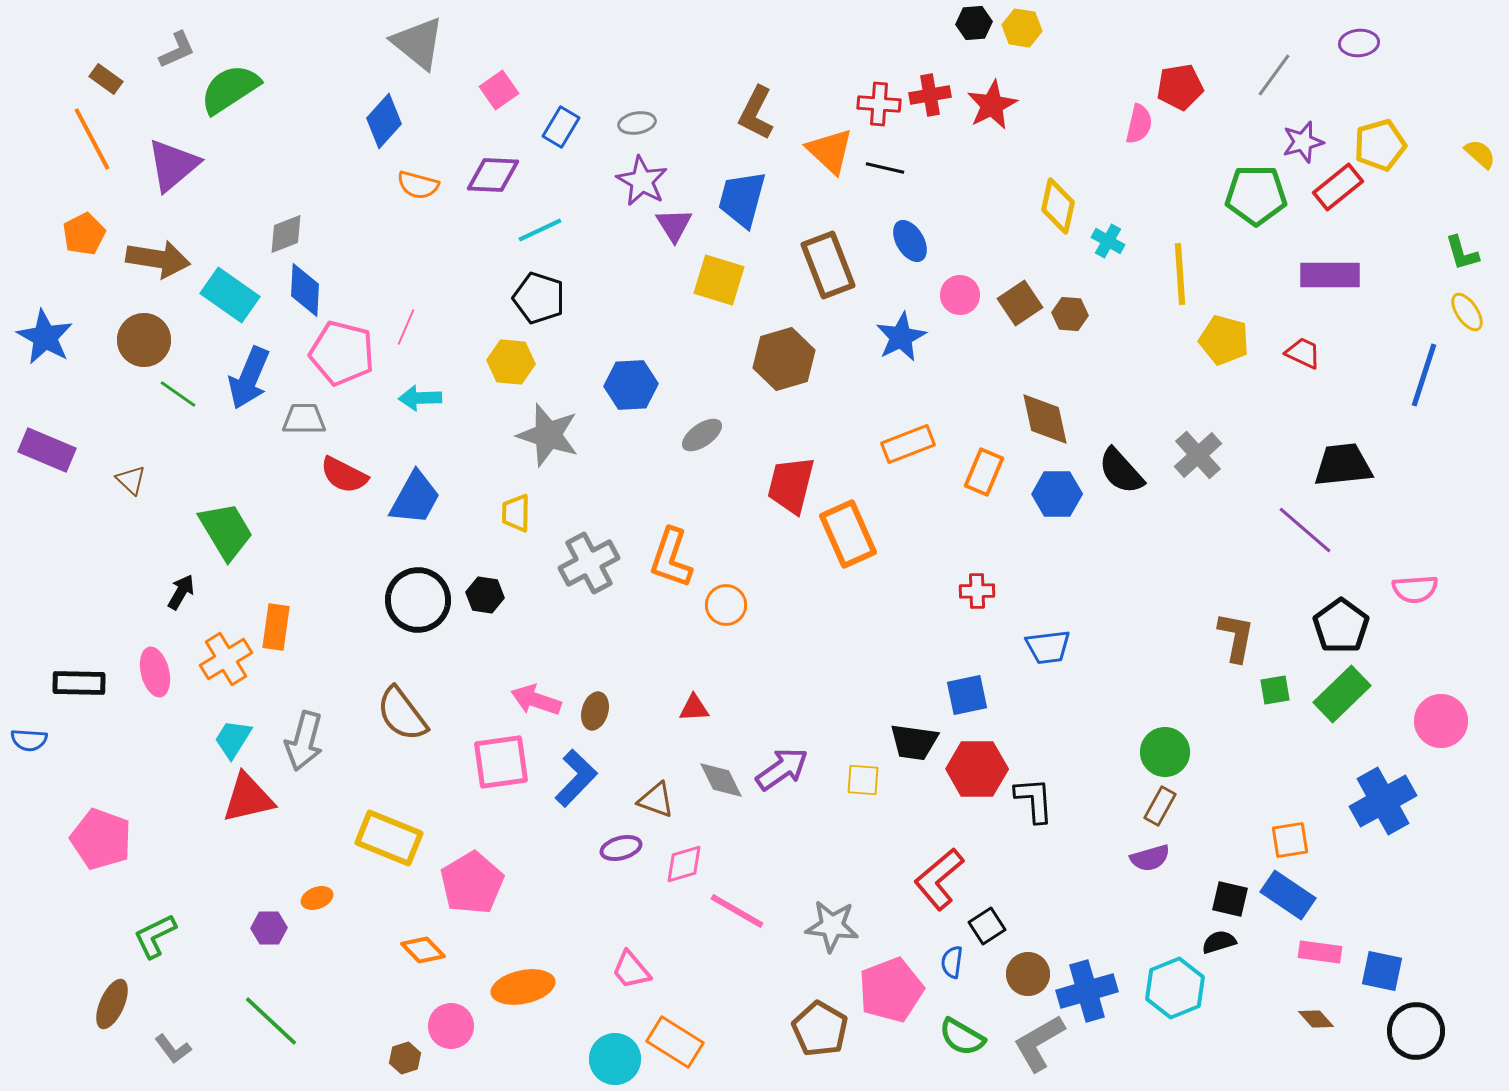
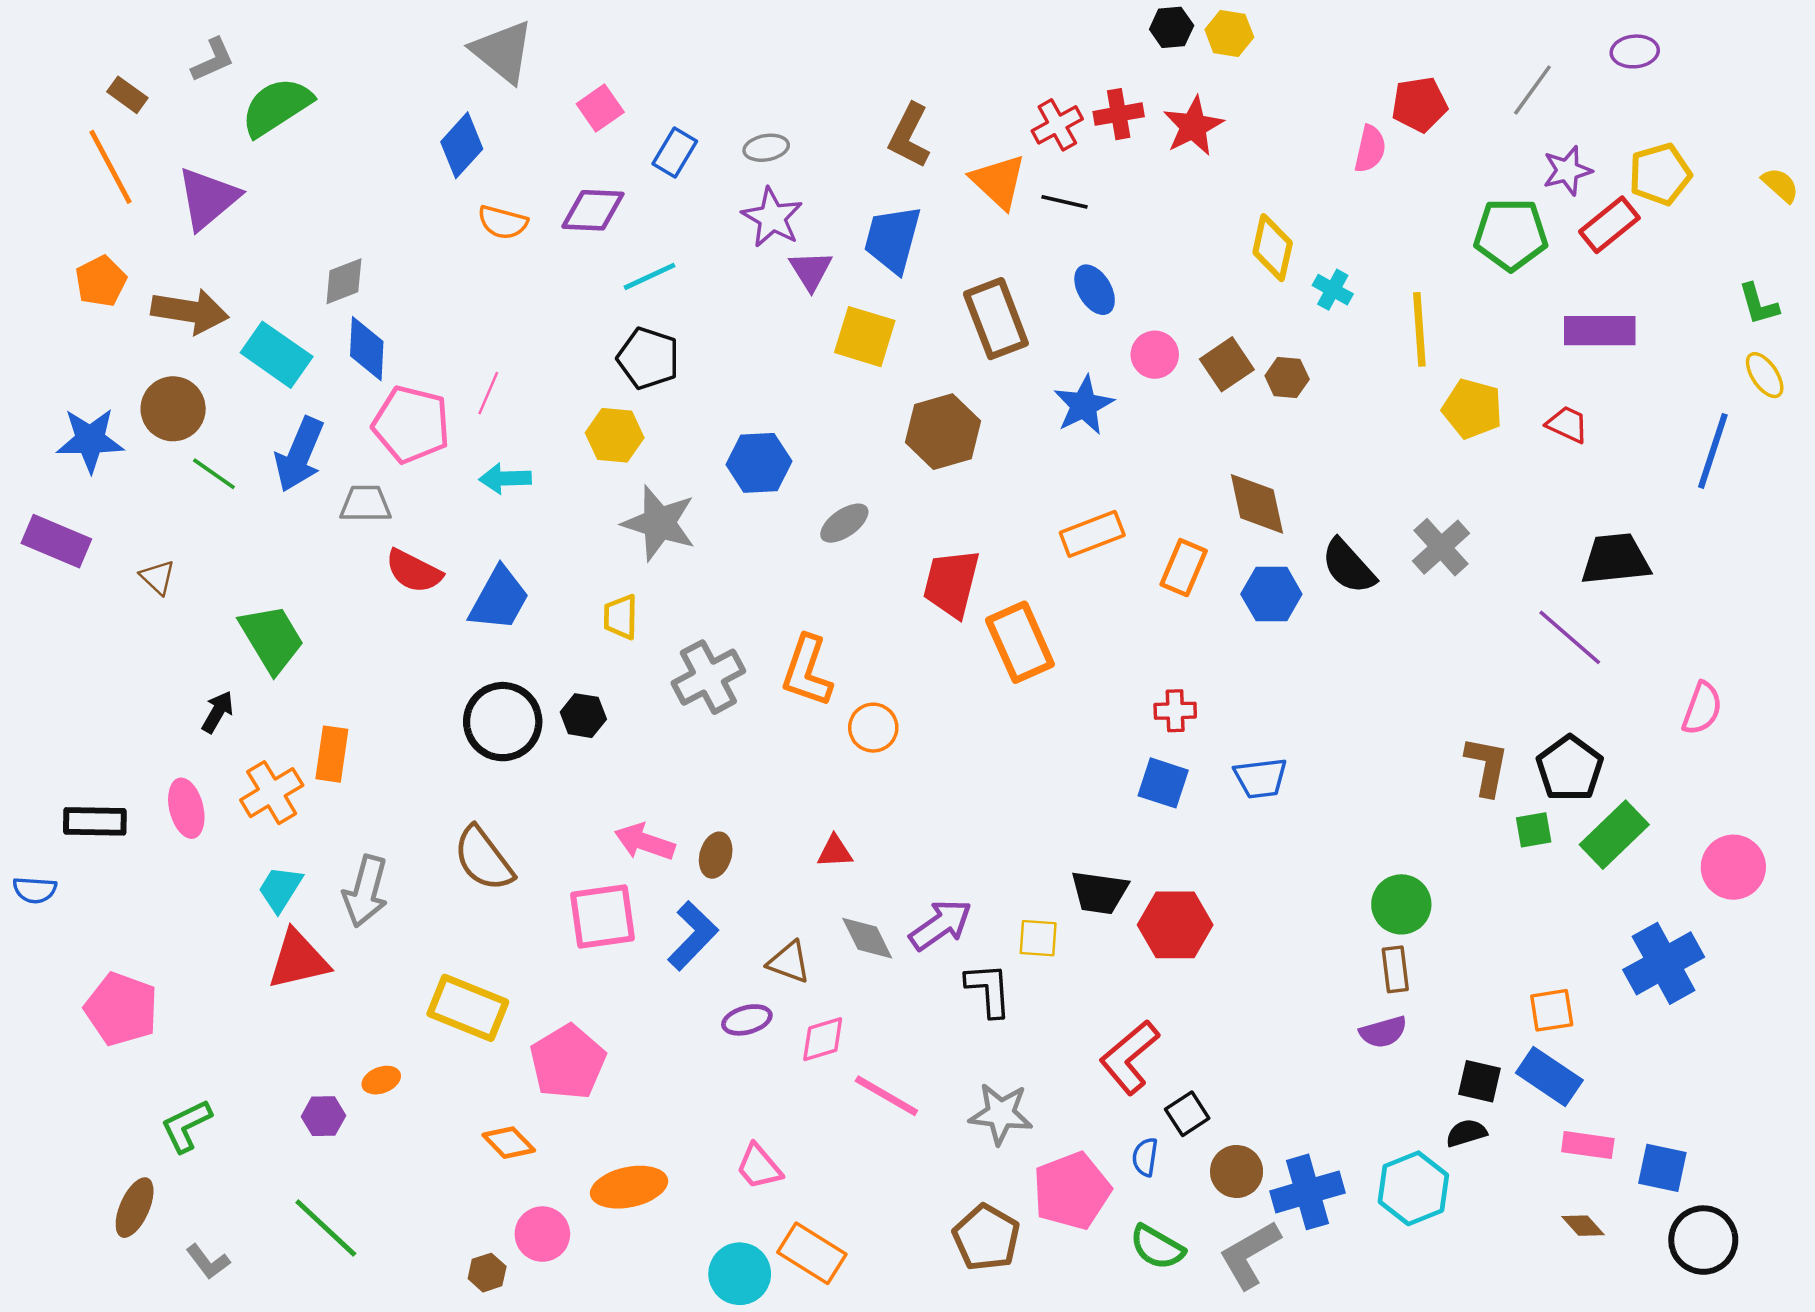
red cross: (879, 104) -> (1057, 125), turned -33
blue star: (45, 337) -> (90, 440), moved, turned -30
pink semicircle: (1415, 589) -> (1702, 708), turned -66
black pentagon: (1341, 626) -> (1570, 768), moved
blue square: (967, 695) -> (1163, 783), moved, turned 30
black L-shape: (1034, 800) -> (989, 990), moved
brown rectangle: (1160, 806) -> (1395, 969), turned -36

